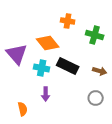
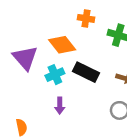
cyan cross: (42, 68) -> (55, 75), turned -35
orange semicircle: (23, 109) -> (22, 127), moved

